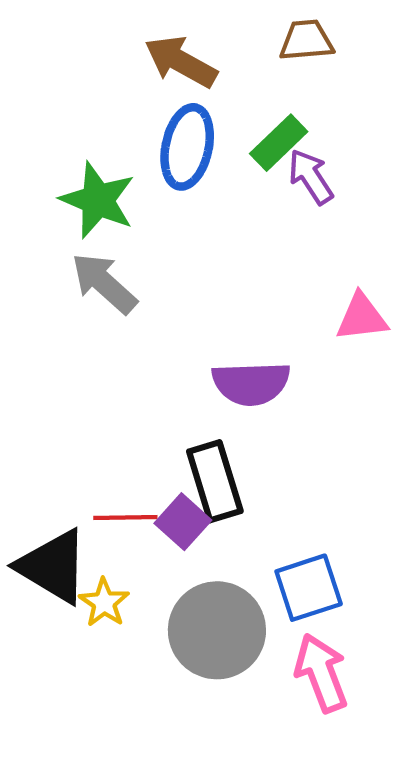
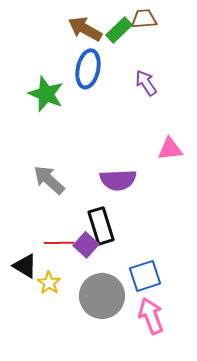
green rectangle: (279, 143) -> (119, 30), moved
gray arrow: (104, 283) -> (49, 180), moved
black triangle: (53, 566) -> (25, 266), size x0.7

